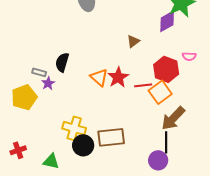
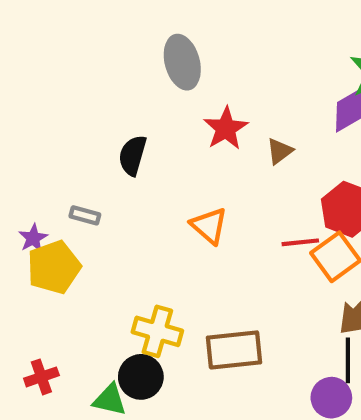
black semicircle: (62, 62) -> (133, 155), moved
red star: (118, 77) -> (226, 128), moved
purple star: (48, 83) -> (33, 238), moved
black circle: (83, 145) -> (141, 377), moved

